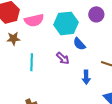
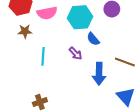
blue arrow: (86, 77) -> (99, 74), size x1.5

